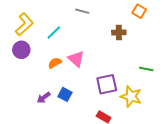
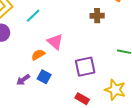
orange semicircle: (55, 63) -> (38, 55), moved
yellow star: (131, 96) -> (115, 90), moved

